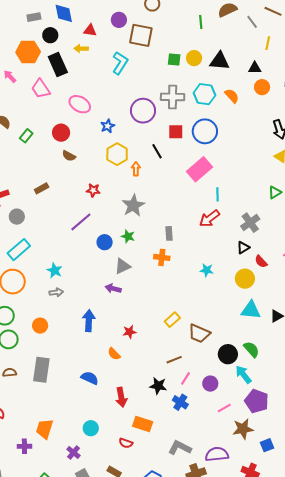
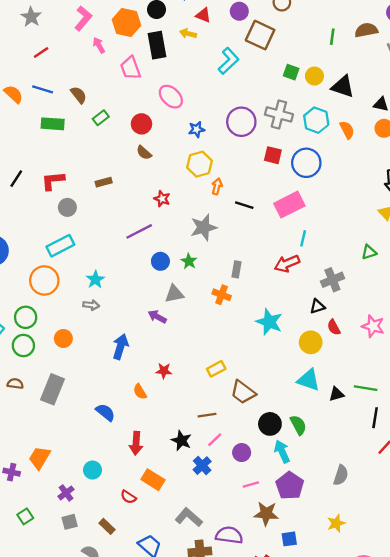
black line: (157, 151) -> (244, 205), moved, turned -56
cyan star: (207, 270) -> (269, 322), size x1.6

